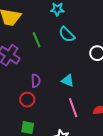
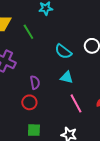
cyan semicircle: (67, 34) -> (63, 52), moved
green line: (37, 40) -> (28, 32), moved

